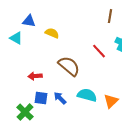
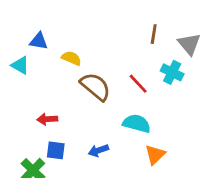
brown semicircle: (69, 66) -> (95, 87), moved
cyan semicircle: (87, 95) -> (137, 123), moved
blue arrow: (60, 98) -> (98, 150), moved, turned -64

